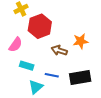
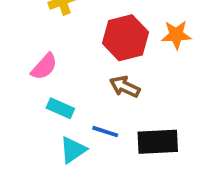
red hexagon: (40, 26) -> (125, 38), moved
orange star: (81, 41) -> (176, 35), moved

